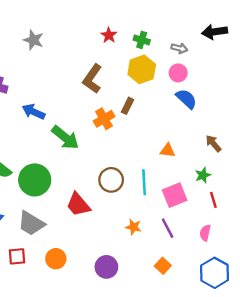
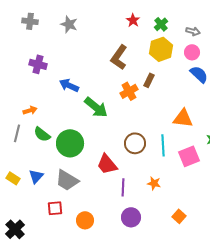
green cross: (142, 40) -> (161, 24), turned 32
orange triangle: (168, 151) -> (183, 118), size x1.5
purple line: (168, 228) -> (123, 187), moved, turned 30
orange circle: (56, 259) -> (85, 220), moved

